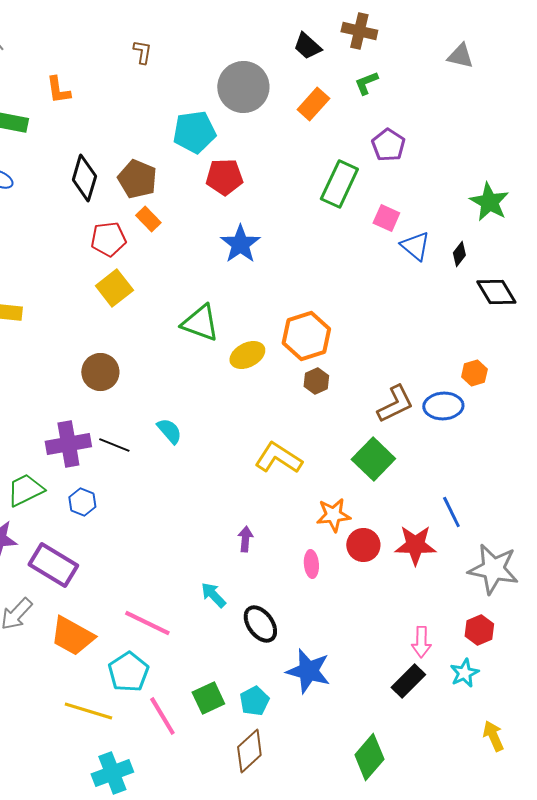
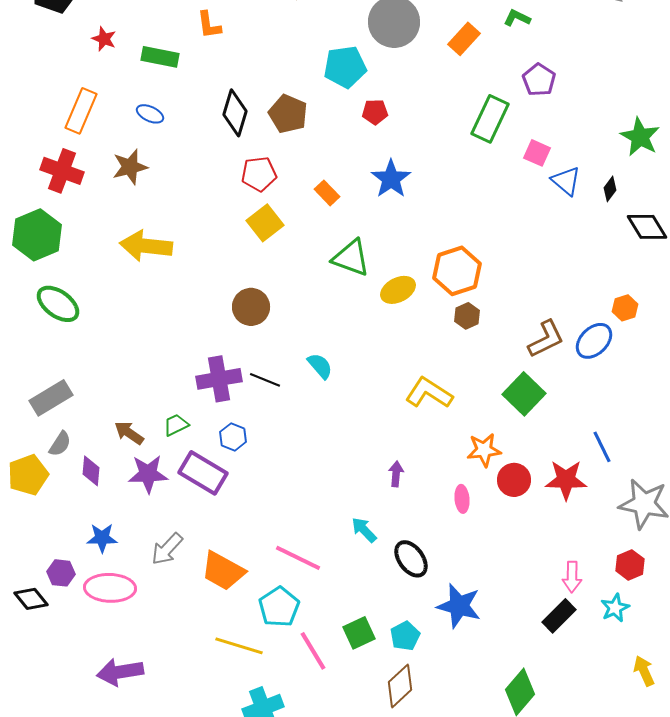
green L-shape: (366, 83) -> (517, 18), turned 48
red pentagon: (224, 177) -> (375, 112), size x0.7
orange rectangle: (148, 219) -> (327, 193), moved
blue ellipse: (443, 406) -> (594, 341), turned -42
green trapezoid: (25, 490) -> (176, 425), size x0.7
purple rectangle: (53, 565) -> (203, 473), moved

